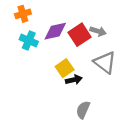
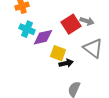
purple diamond: (55, 31) -> (43, 37), moved
yellow square: (65, 68) -> (58, 53), turned -35

